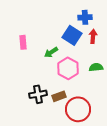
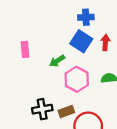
blue cross: (85, 17) -> (86, 17), moved

